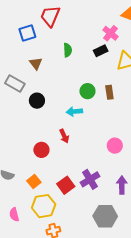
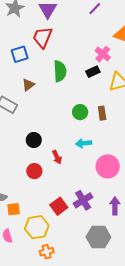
green semicircle: (68, 50) -> (60, 71), size x1.5
brown triangle: (36, 63) -> (28, 85), turned 32
black circle: (37, 101) -> (34, 140), moved
cyan arrow: (74, 111) -> (84, 143), moved
pink circle: (115, 146) -> (108, 166), size x1.5
orange square: (34, 182) -> (14, 209), moved, turned 32

